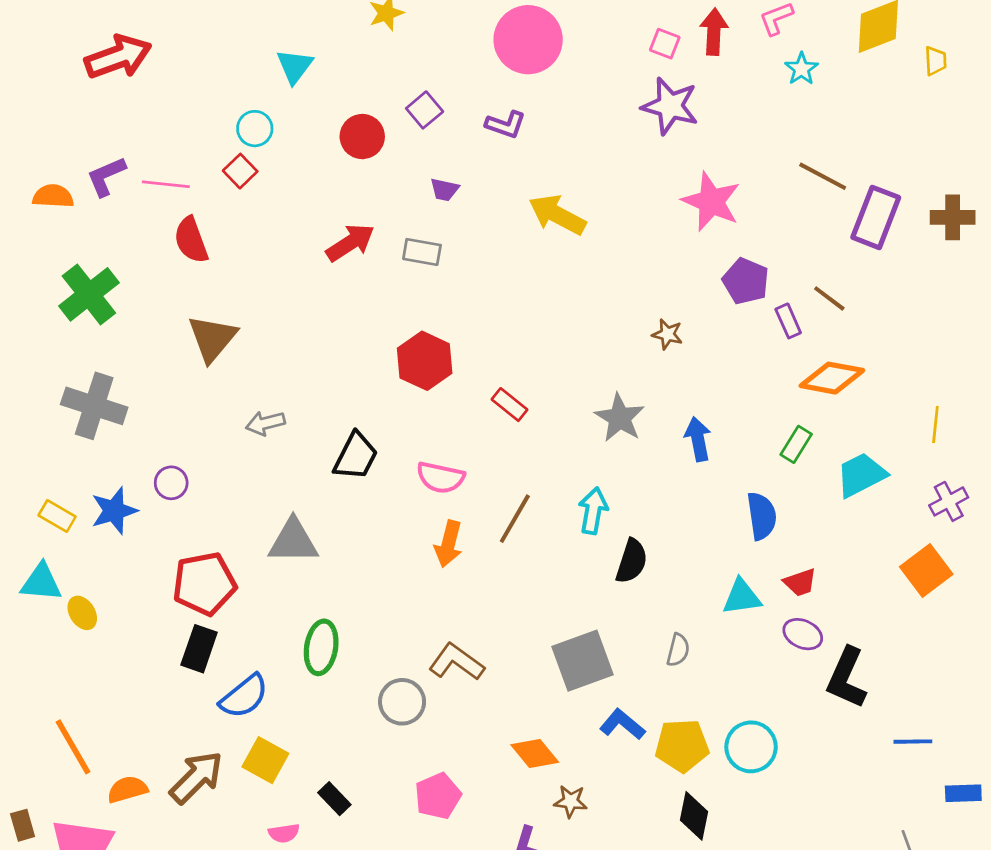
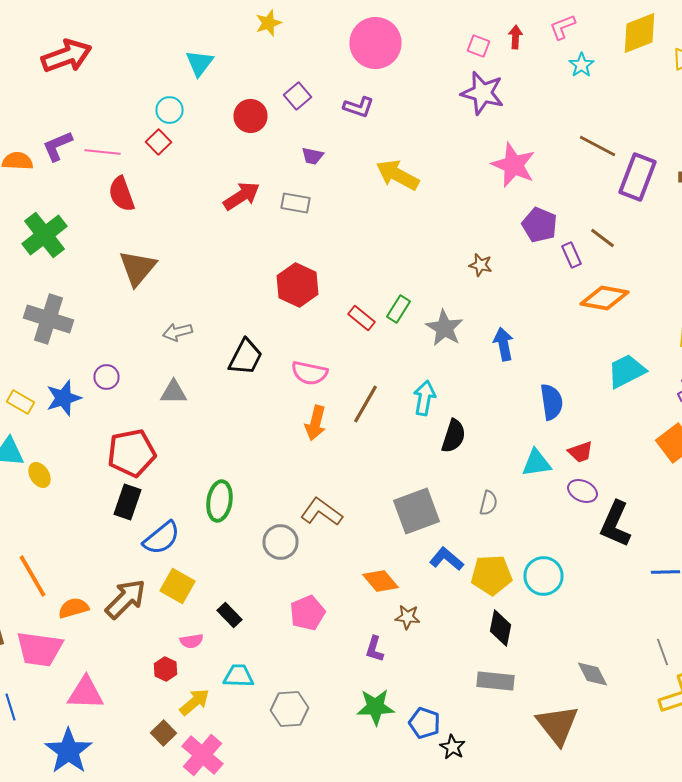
red arrow: (714, 32) -> (516, 37), size x0.7
green rectangle: (796, 444) -> (398, 309), moved
gray triangle: (293, 541) -> (174, 392), moved, size x0.7

